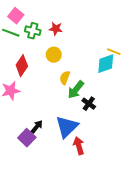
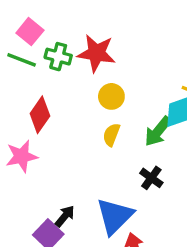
red star: (56, 29) -> (96, 53), size x1.6
yellow circle: (54, 55) -> (111, 96), moved
green arrow: (76, 90) -> (158, 131), moved

